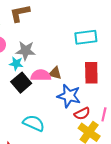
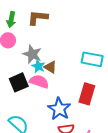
cyan star: (16, 64) -> (38, 66), moved
brown triangle: (55, 73) -> (50, 67), moved

